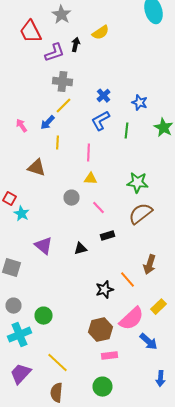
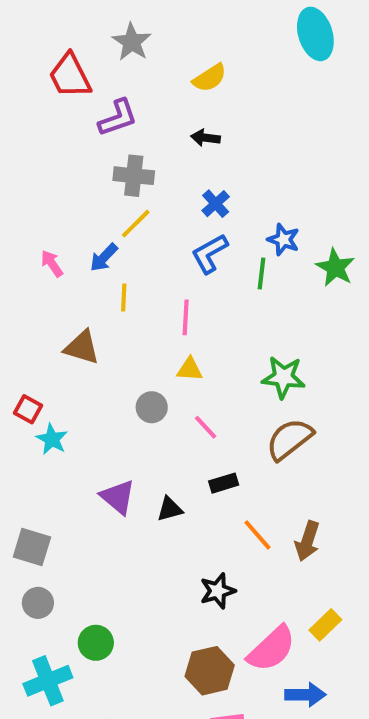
black arrow: (76, 45) -> (206, 138), moved, turned -96
blue star: (140, 103) -> (283, 240), moved
purple triangle: (44, 246) -> (118, 497), moved
orange line: (128, 280) -> (258, 535), moved
gray circle: (14, 306) -> (38, 603), moved
blue arrow: (148, 342) -> (305, 695), turned -42

